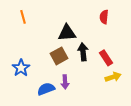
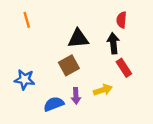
black arrow: (83, 52) -> (113, 43), moved
blue star: (21, 68) -> (25, 79), turned -30
yellow arrow: (113, 77) -> (103, 90), moved

